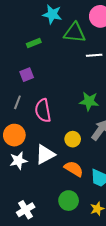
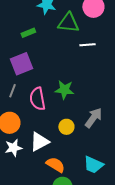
purple square: (27, 75) -> (21, 64), size x1.6
green star: (89, 101) -> (64, 90), moved
orange semicircle: (74, 169) -> (55, 165), moved

